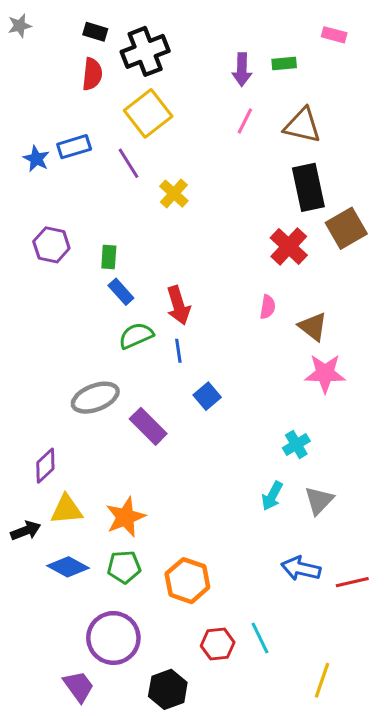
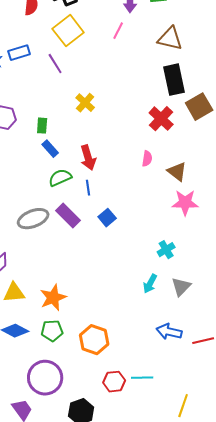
pink line: (245, 121) -> (118, 31), moved
yellow cross: (174, 194) -> (85, 103), moved
purple rectangle: (148, 426) -> (68, 216), moved
cyan line: (260, 638) -> (142, 378), turned -65

